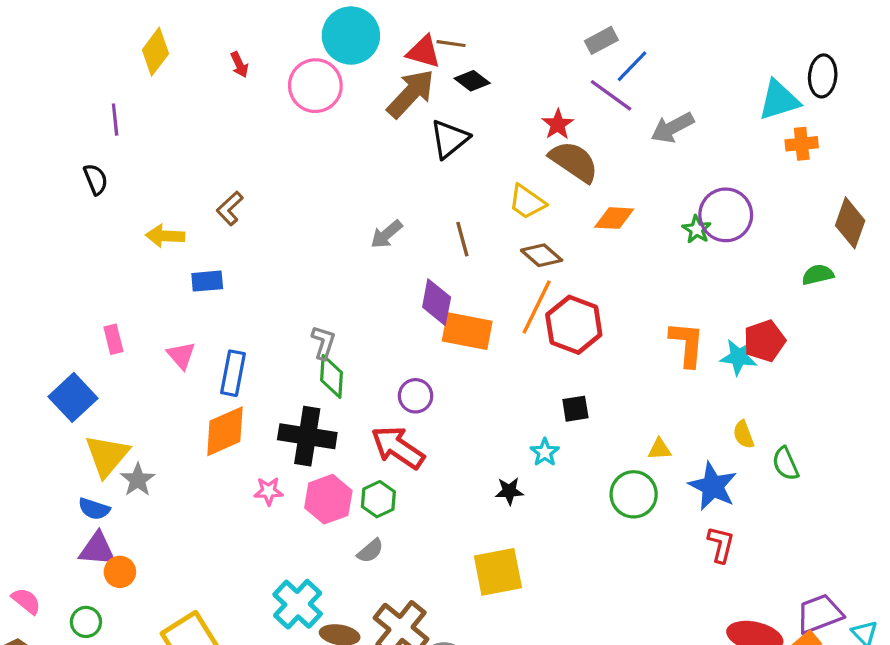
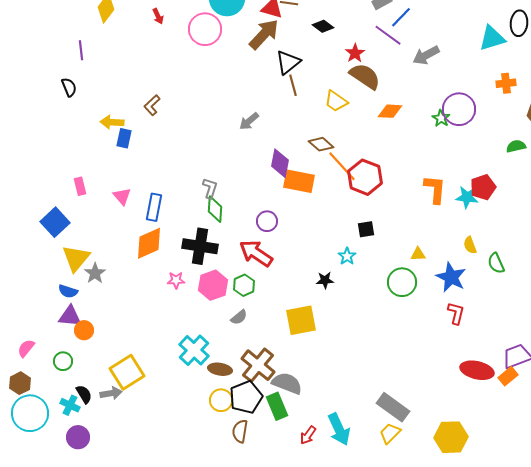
black diamond: (472, 81) -> (323, 26), moved
orange cross: (802, 144) -> (506, 83), moved
brown line: (462, 239) -> (293, 85), moved
brown diamond: (542, 255) -> (321, 144), moved
blue rectangle: (207, 281) -> (124, 138), moved, turned -72
orange line: (537, 307) -> (342, 166), turned -68
yellow square: (498, 572) -> (301, 320), moved
pink semicircle: (26, 601) -> (26, 348), turned -90

